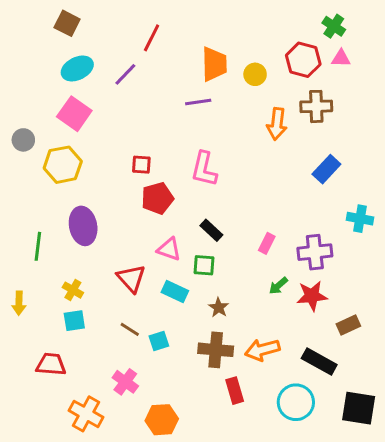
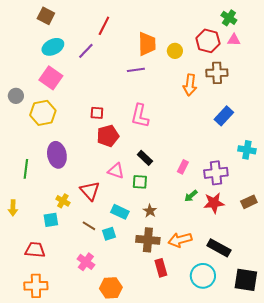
yellow cross: (73, 290) -> (63, 201), moved
cyan rectangle: (175, 291) -> (120, 212), moved
brown rectangle: (348, 325) -> (249, 202), moved
orange cross: (86, 414) -> (36, 286), moved, turned -30

